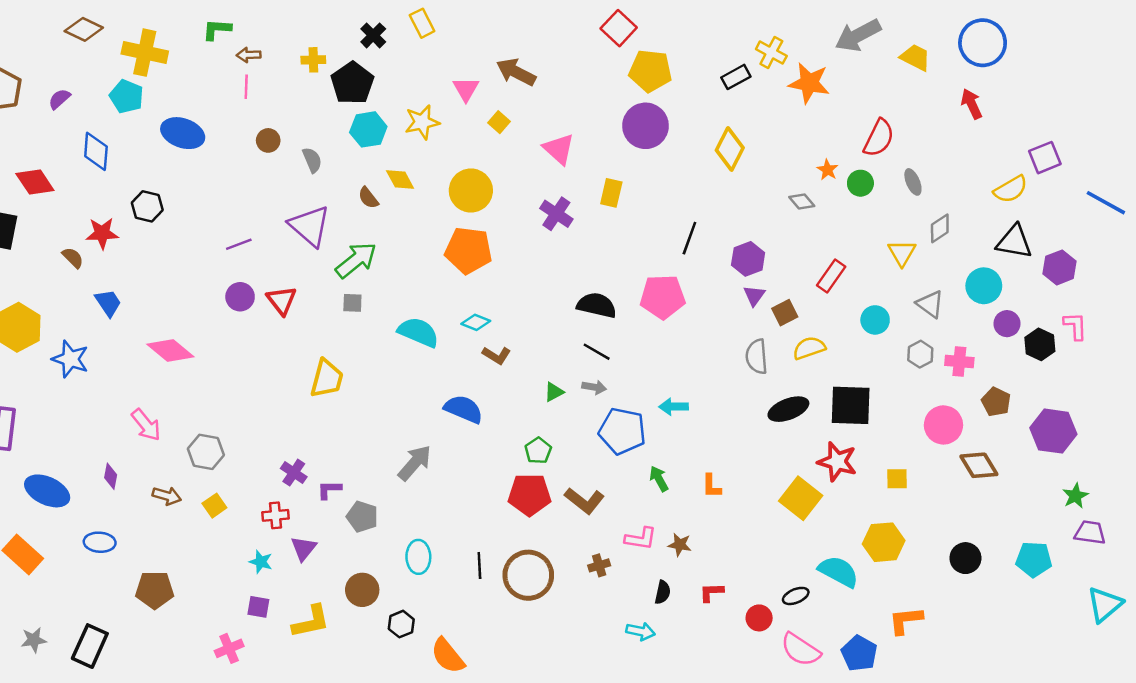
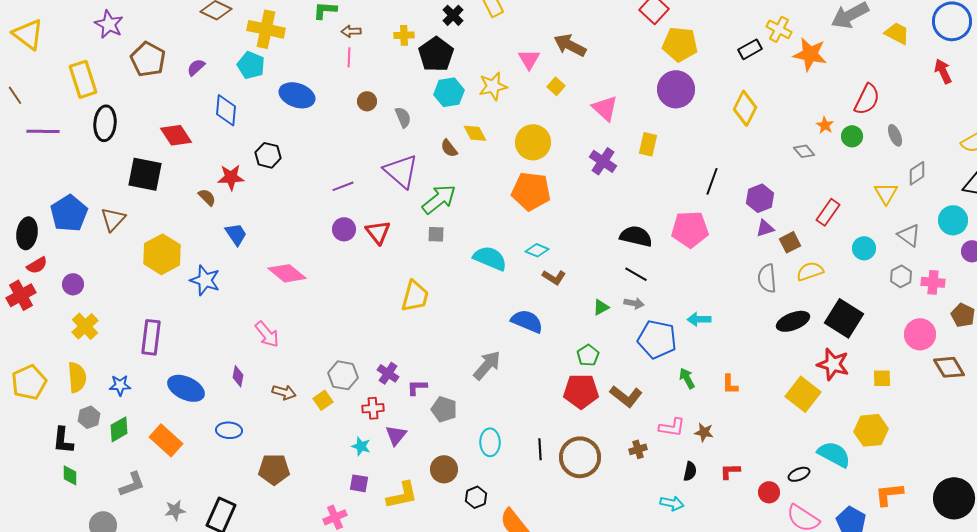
purple triangle: (754, 296) -> (765, 228), turned 36
black square: (851, 405) -> (844, 318), turned 30
gray hexagon: (206, 452) -> (343, 375), moved
black circle: (965, 558) -> (954, 498), moved, size x1.6

